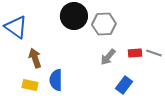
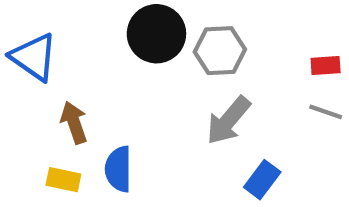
red rectangle: (135, 53) -> (326, 65), moved
gray arrow: (108, 57) -> (228, 120), size x1.4

